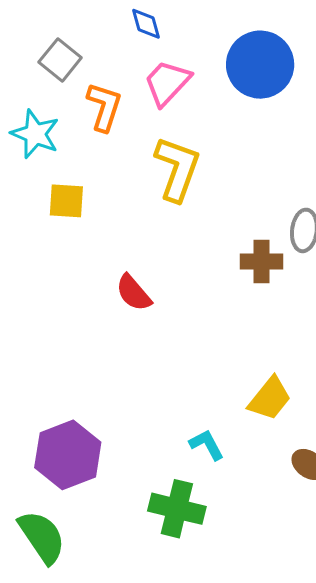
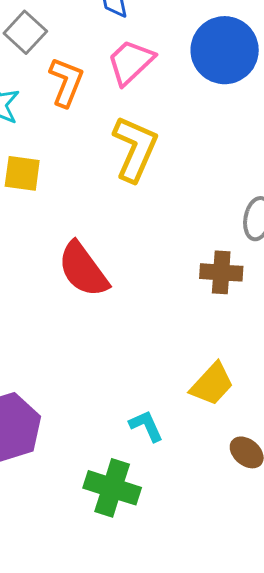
brown cross: (261, 262) -> (221, 272), moved
red semicircle: (133, 293) -> (83, 269), size x1.5

